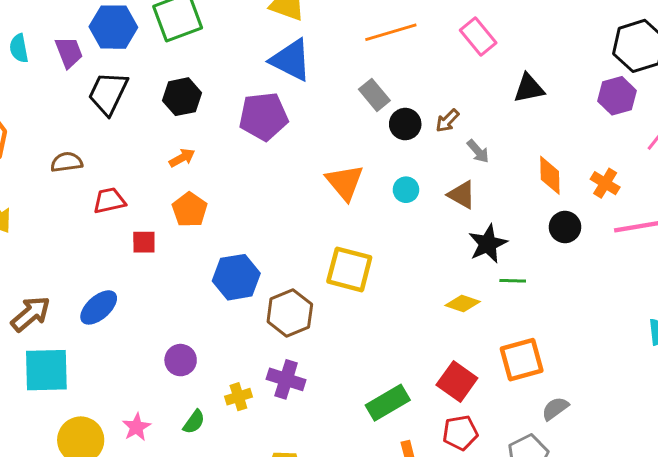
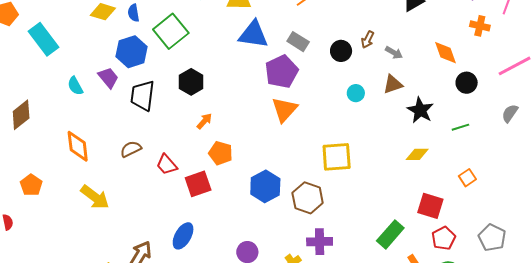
gray rectangle: (374, 95) -> (298, 42), moved
purple pentagon: (263, 116) -> (282, 71), moved
orange triangle: (345, 182) -> (284, 109), moved, turned 40
orange cross: (605, 183) -> (480, 26), moved
brown triangle: (462, 195) -> (393, 84), turned -30
red trapezoid: (109, 201) -> (167, 165), turned -100
red square: (144, 242) -> (198, 184), size x1.5
green line: (513, 281) -> (460, 127), moved
orange square: (522, 360) -> (467, 178), size x0.6
gray semicircle: (555, 409) -> (510, 113), moved

